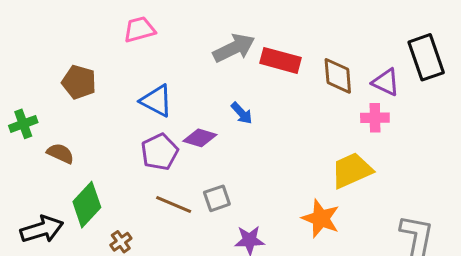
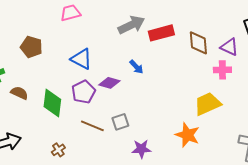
red rectangle: (280, 60) -> (161, 33), turned -30
green diamond: (87, 205) -> (52, 103), moved, turned -36

